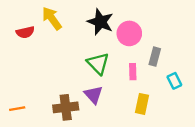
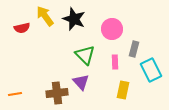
black star: (100, 22) -> (74, 19), moved
cyan rectangle: (174, 81) -> (151, 70), size x1.6

